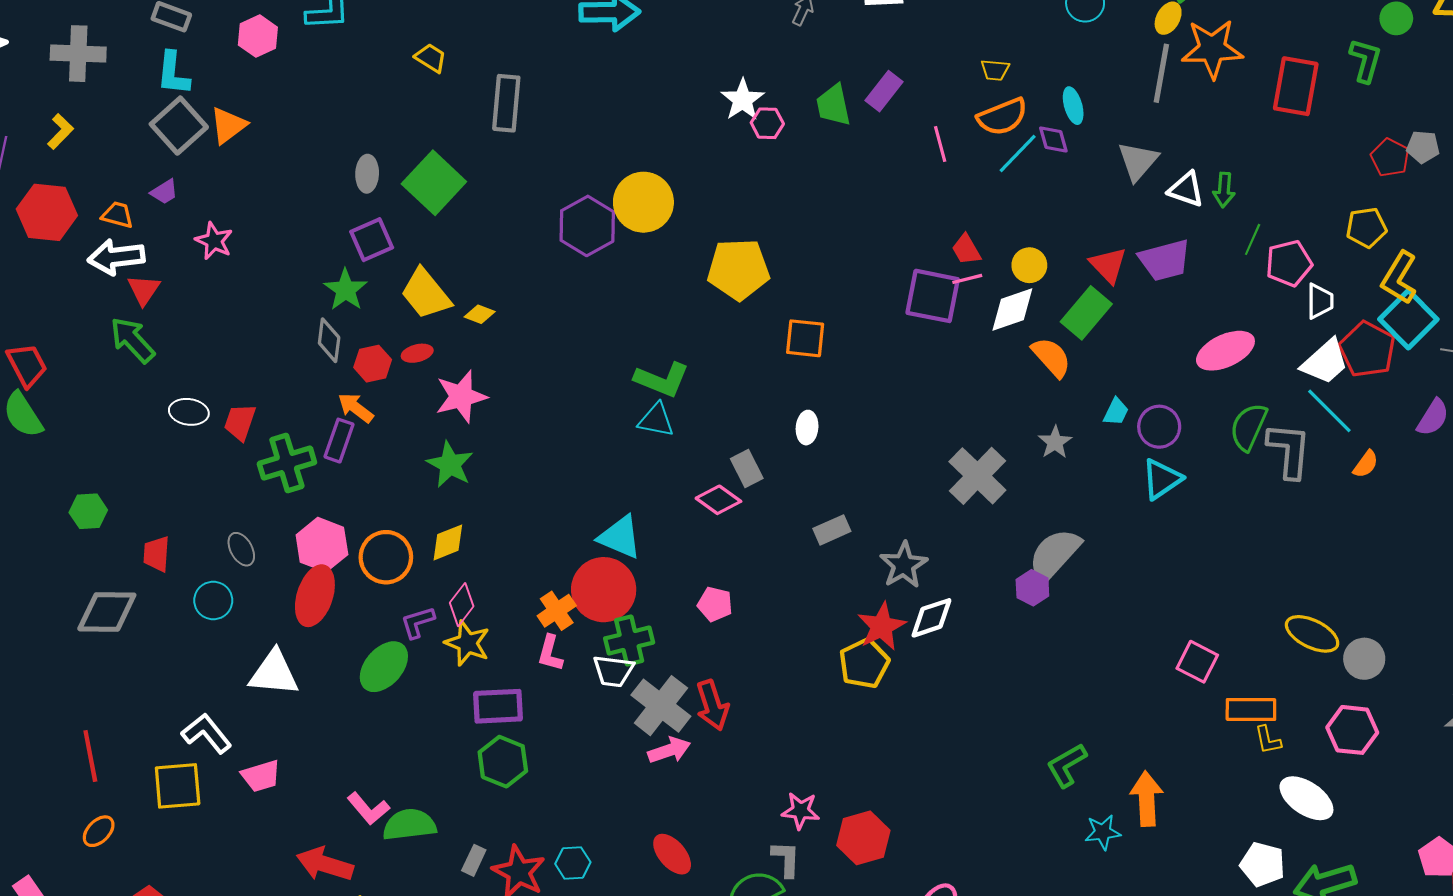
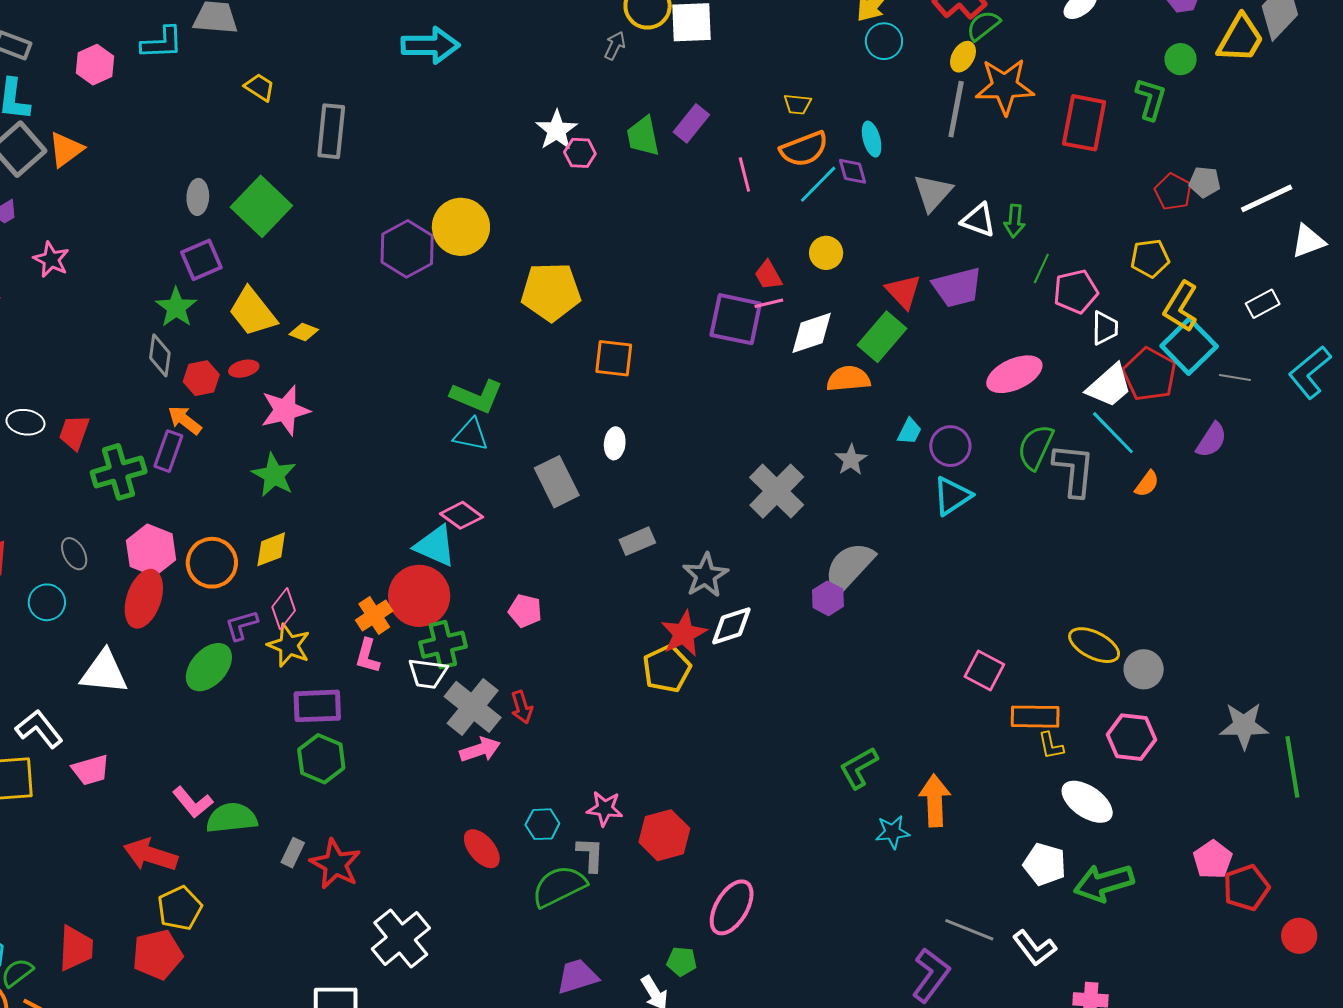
yellow circle: (1029, 265) -> (826, 253), moved
orange semicircle: (1051, 357) -> (848, 379), turned -54
gray rectangle: (747, 468) -> (557, 482), size x1.4
pink diamond: (718, 500) -> (462, 515), moved
red arrow: (712, 705) -> (522, 707), size x0.7
cyan hexagon: (573, 863) -> (542, 824), moved

